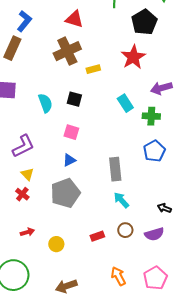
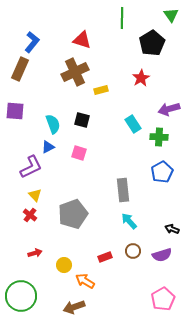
red star: (133, 57) -> (141, 78), size x0.7
blue triangle: (69, 160) -> (48, 147), moved
orange arrow: (118, 276) -> (85, 281), moved, turned -30

